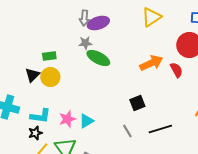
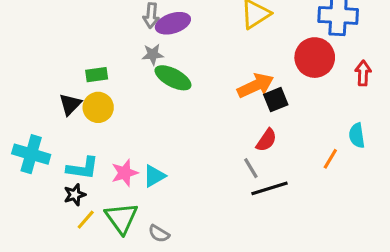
red semicircle: (176, 70) -> (266, 140), moved, turned 63
black square: (137, 103) -> (276, 100), moved
gray line: (127, 131) -> (251, 168), moved

